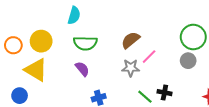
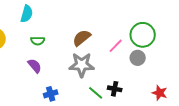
green semicircle: (85, 43) -> (38, 41), size x0.6
pink line: (149, 57) -> (116, 46), moved
gray star: (131, 68) -> (82, 65), size x1.4

